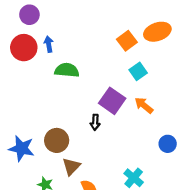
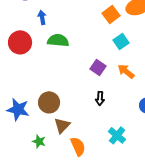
red circle: (24, 48) -> (20, 42), moved
purple square: (112, 101) -> (98, 67), size x0.7
black arrow: (95, 122) -> (100, 98), moved

